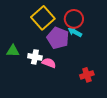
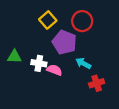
yellow square: (43, 18) -> (48, 20), size x0.7
cyan arrow: (75, 32) -> (83, 63), moved

